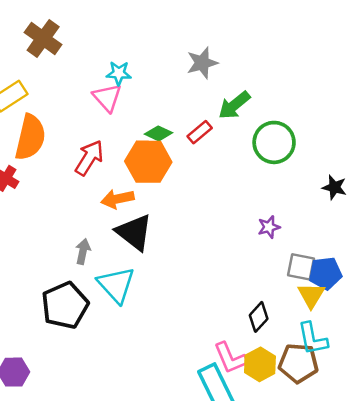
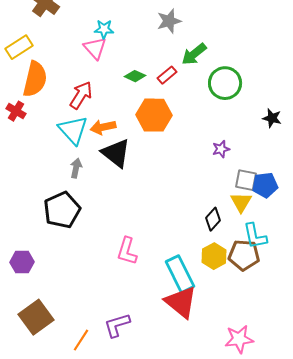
orange hexagon: (148, 162) -> (154, 115), moved
cyan triangle: (116, 285) -> (73, 130), moved
yellow triangle: (311, 295) -> (241, 202), moved
pink L-shape: (230, 358) -> (127, 251), moved, turned 40

